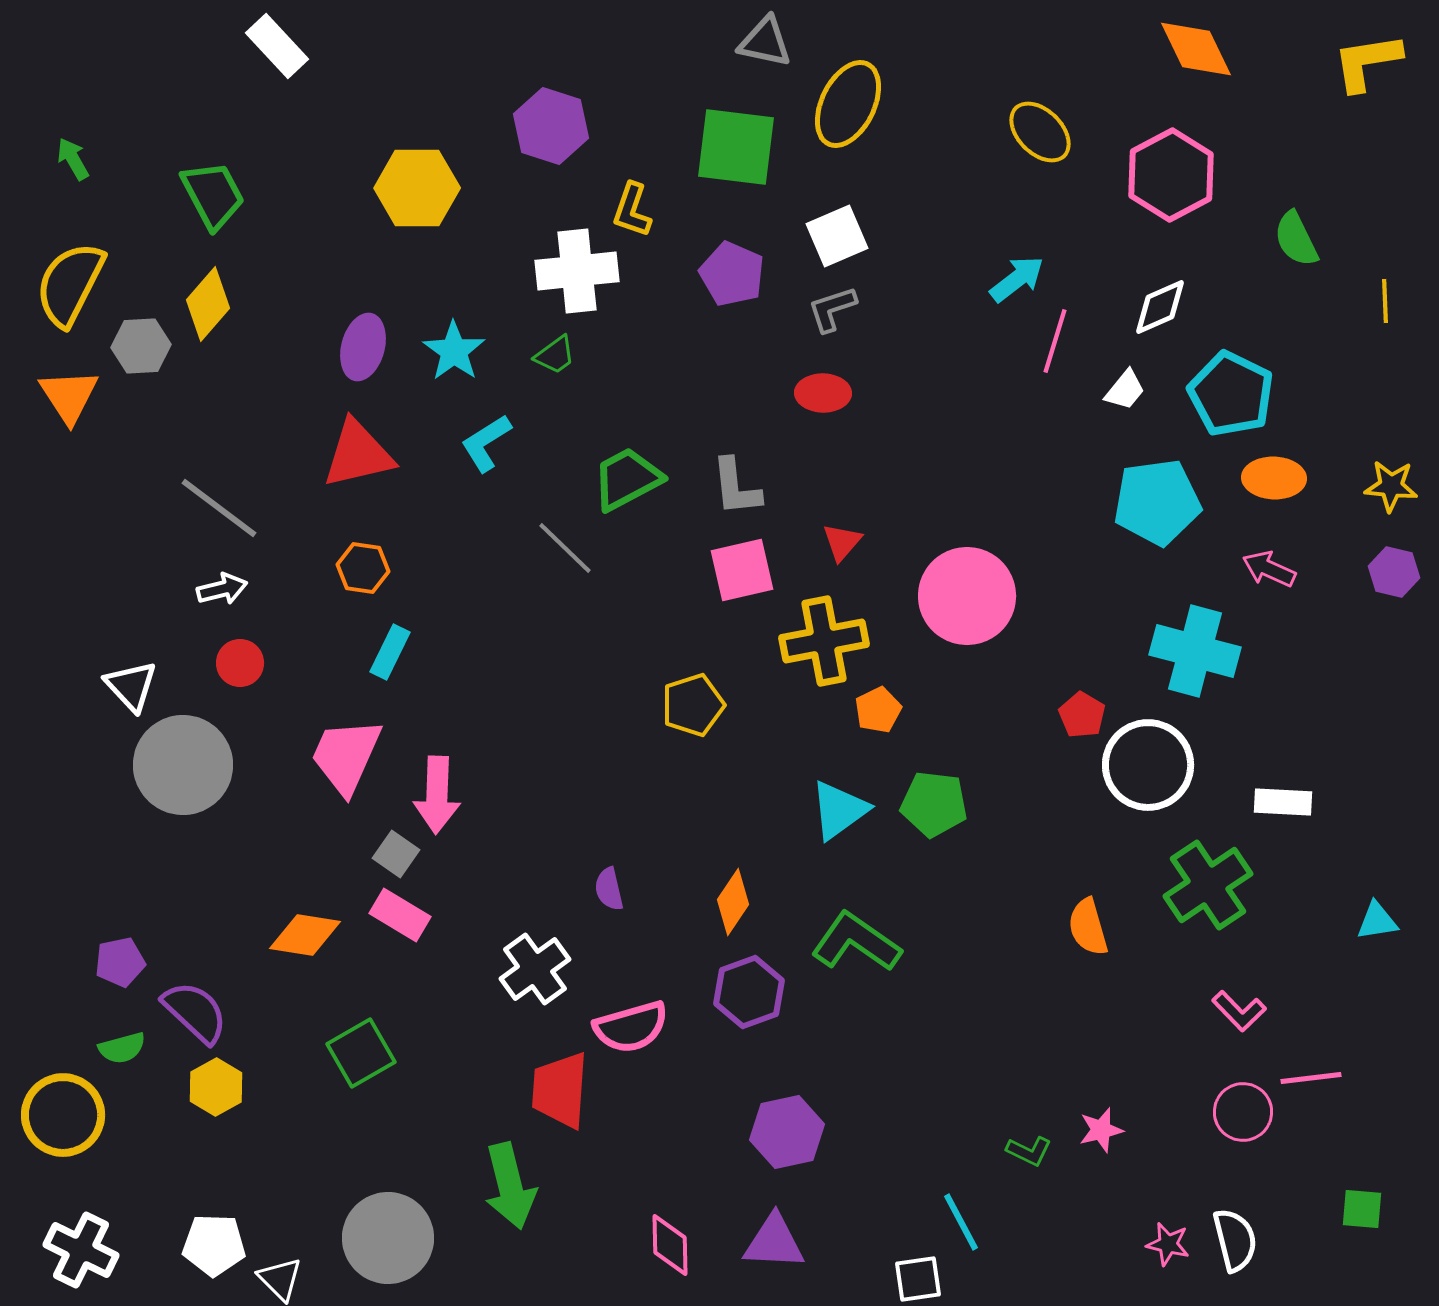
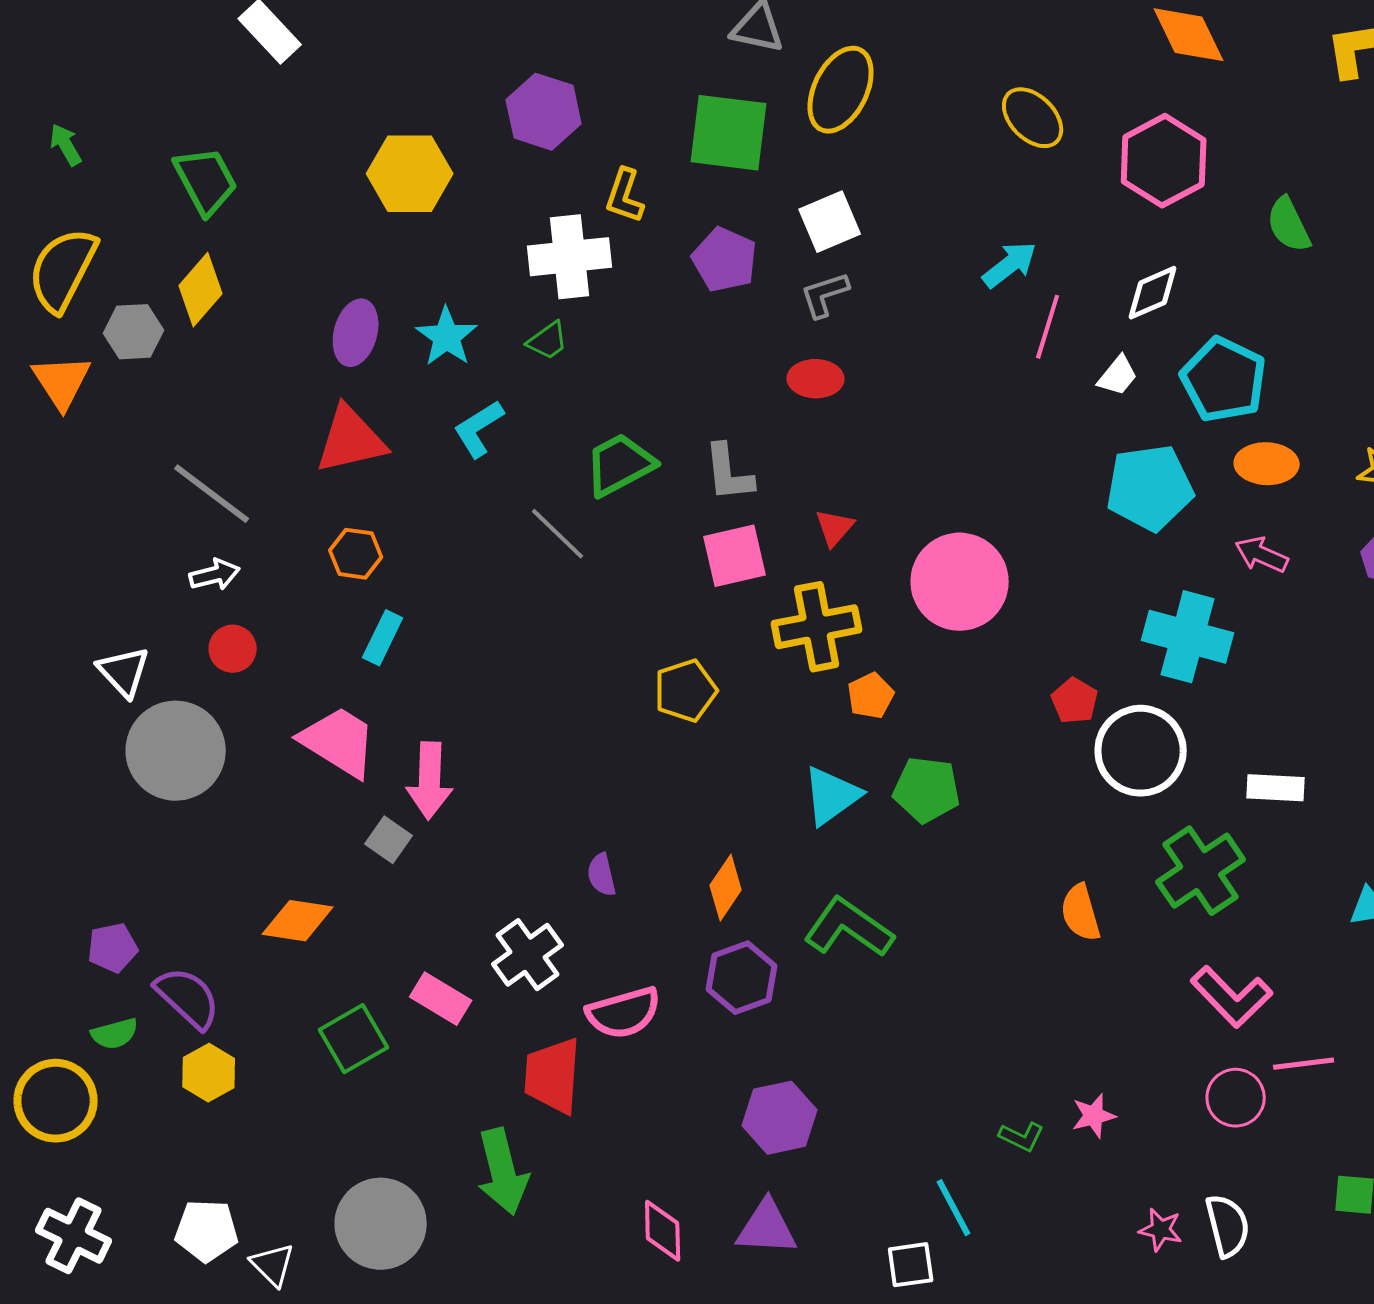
pink trapezoid: (346, 756) -> (339, 742), turned 98
pink rectangle: (400, 915) -> (441, 999), moved
pink L-shape: (1239, 1011) -> (1232, 997), size x1.5

